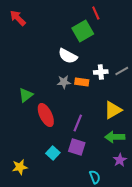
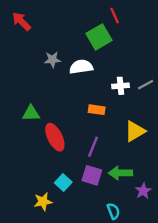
white semicircle: (68, 56) -> (81, 67), turned 144
gray star: (64, 82) -> (53, 60), moved
orange rectangle: (82, 82) -> (97, 110), moved
green triangle: (26, 95) -> (31, 113), turned 35
green arrow: (115, 137) -> (121, 173), moved
yellow star: (20, 167) -> (43, 202), moved

